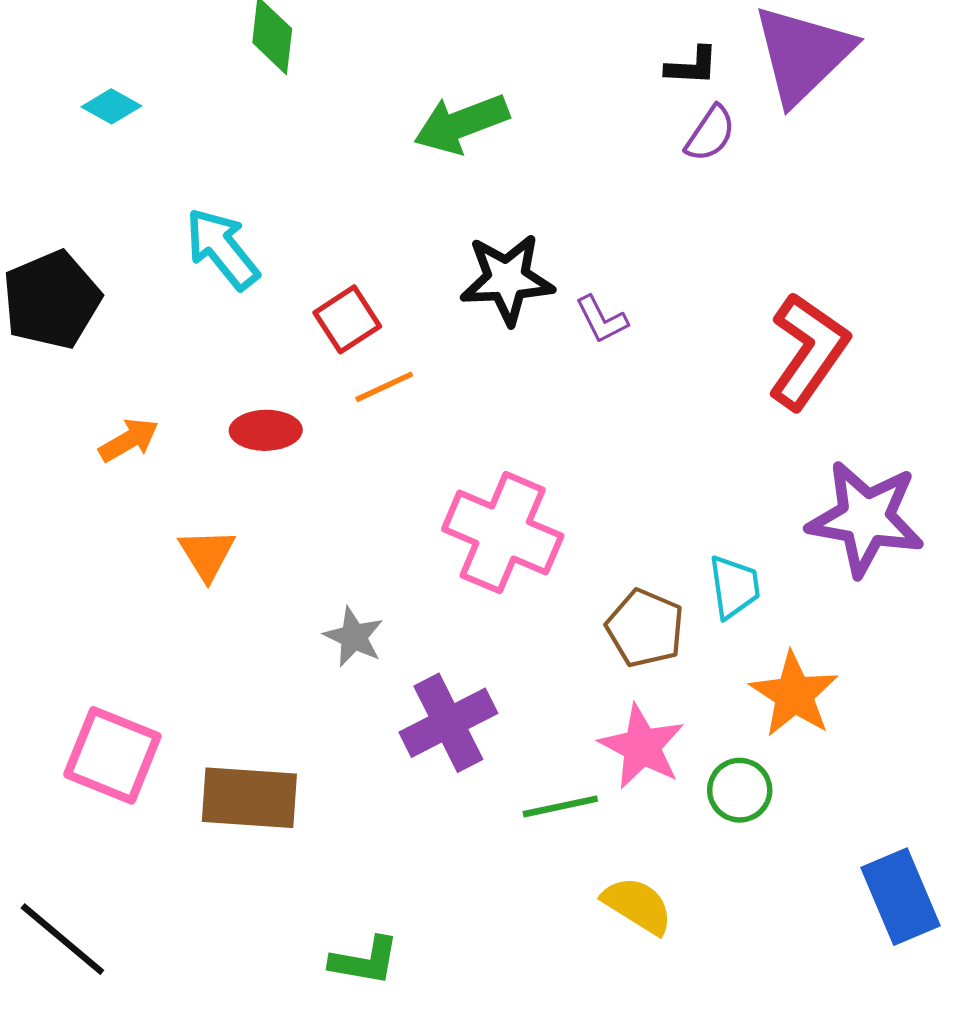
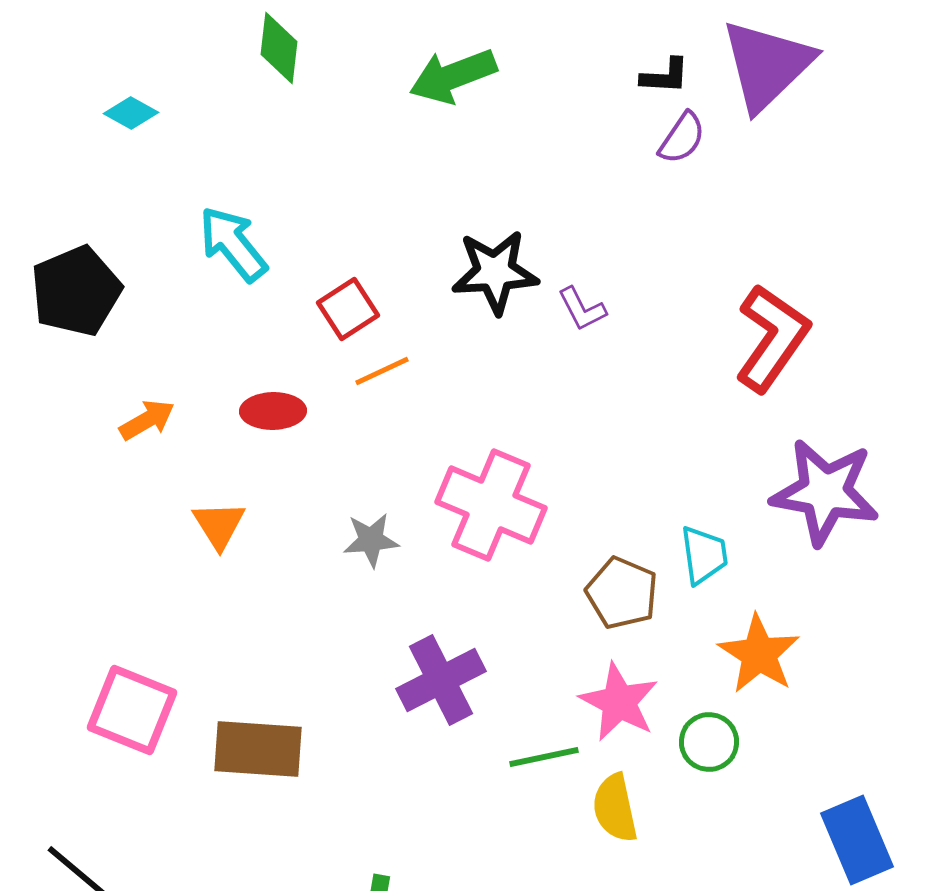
green arrow: (461, 124) -> (453, 76), moved
gray star: (354, 637) -> (371, 540), moved, turned -30
yellow semicircle: (637, 905) -> (615, 808), moved, turned -134

